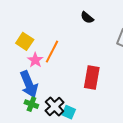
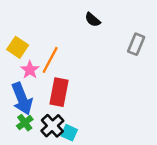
red rectangle: (92, 77) -> (59, 92), moved
green cross: (31, 104) -> (25, 123), turned 32

